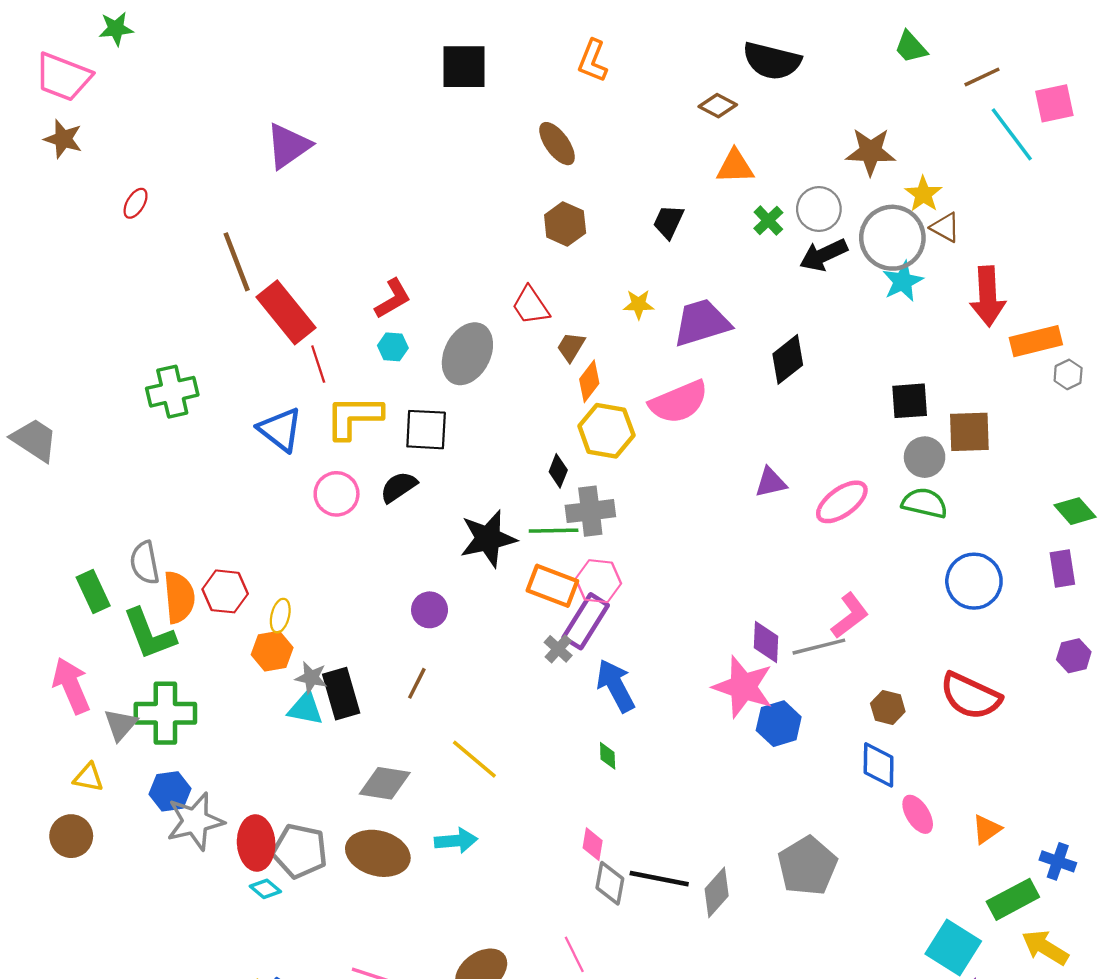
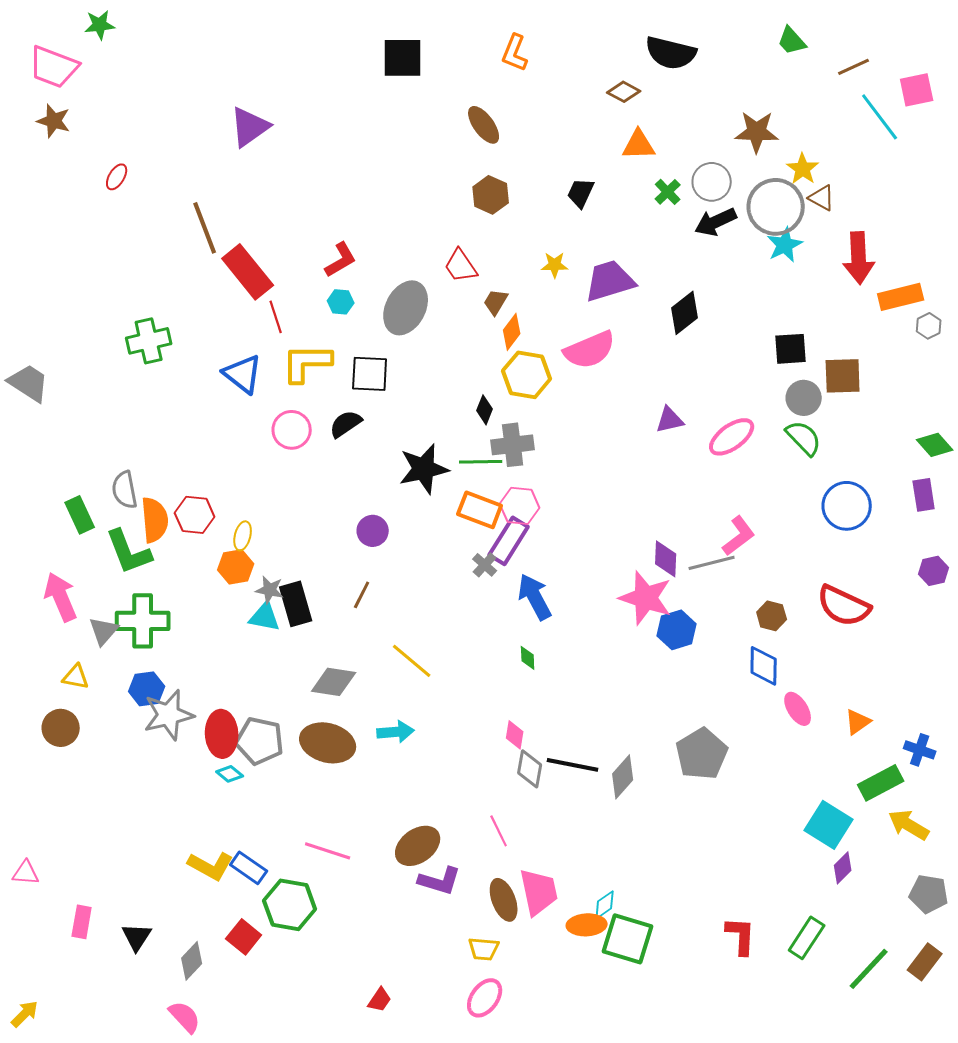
green semicircle: (925, 503) -> (804, 438), turned 33

